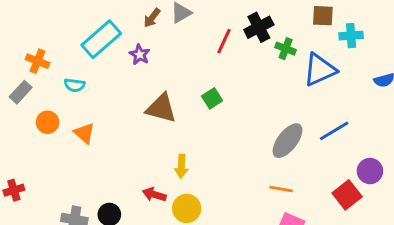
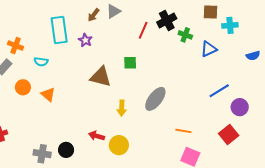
cyan rectangle: (101, 39) -> (59, 30), turned -56
blue triangle: (320, 70) -> (209, 49), size x0.7
green square: (212, 98) -> (130, 63), moved, turned 32
gray ellipse: (287, 141) -> (155, 99), moved
yellow arrow: (181, 166) -> (122, 108), moved
purple circle: (370, 171) -> (240, 107), moved

